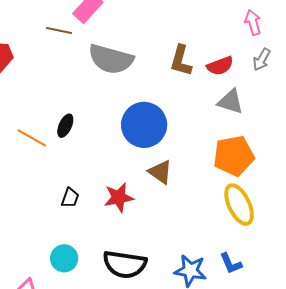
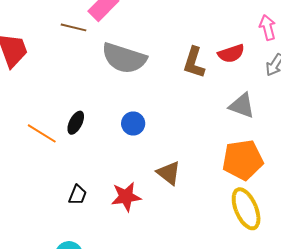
red semicircle: (220, 66) -> (231, 54), moved
blue circle: (144, 125) -> (133, 123), moved, size x0.5

